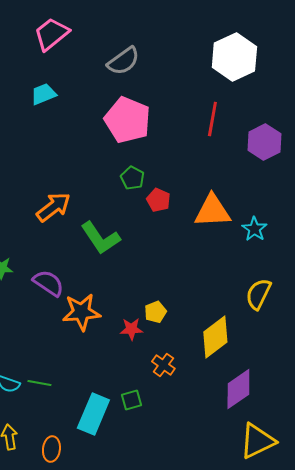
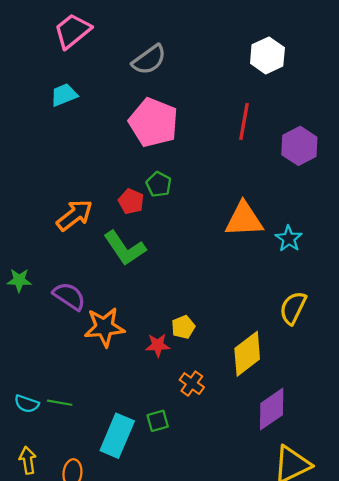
white hexagon: (234, 57) -> (267, 55), size x0.7
red pentagon: (158, 200) -> (131, 201), moved

